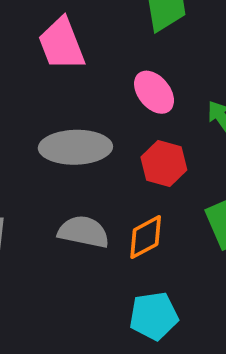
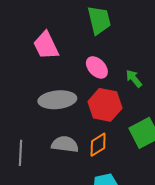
red hexagon: (164, 164) -> (105, 105), size x1.4

